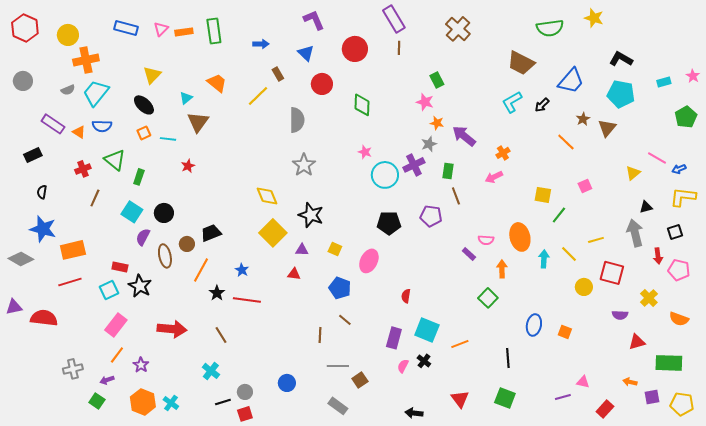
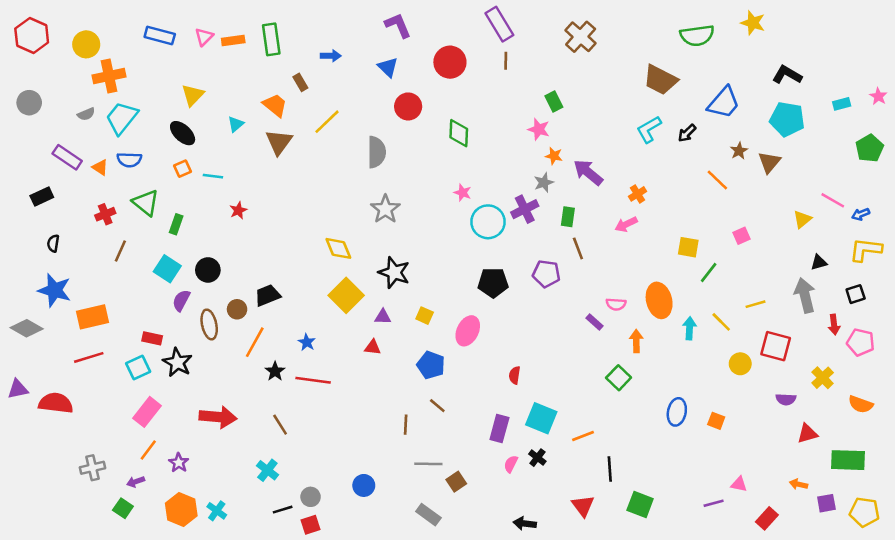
brown rectangle: (278, 74) -> (300, 82), moved
brown triangle: (198, 122) -> (279, 142), moved
black line: (508, 358) -> (610, 469), moved

